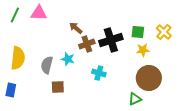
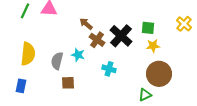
yellow cross: (164, 32) -> (184, 24), moved
black cross: (111, 40) -> (121, 36), turned -30
brown cross: (87, 44) -> (97, 40), turned -35

